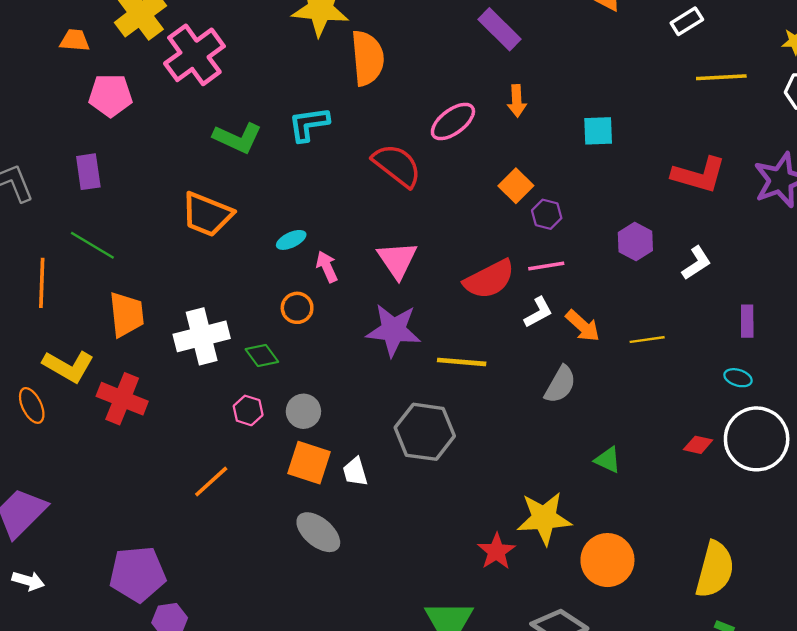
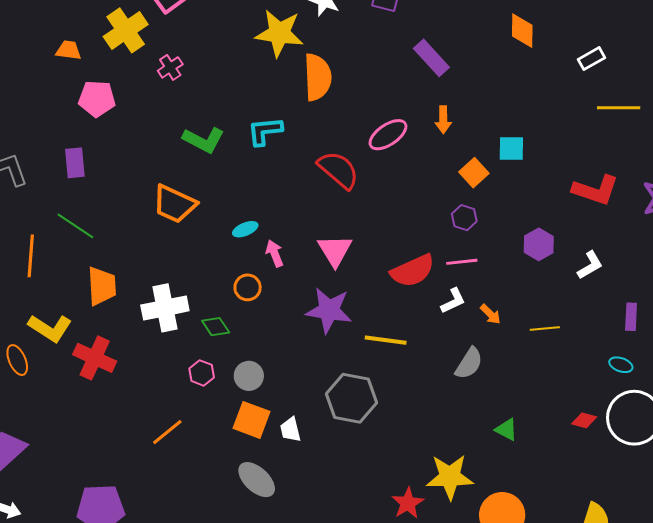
pink cross: (194, 55) -> (170, 67), size x0.5
orange square: (516, 186) -> (474, 173), moved
orange arrow: (583, 326) -> (490, 314), size x0.7

